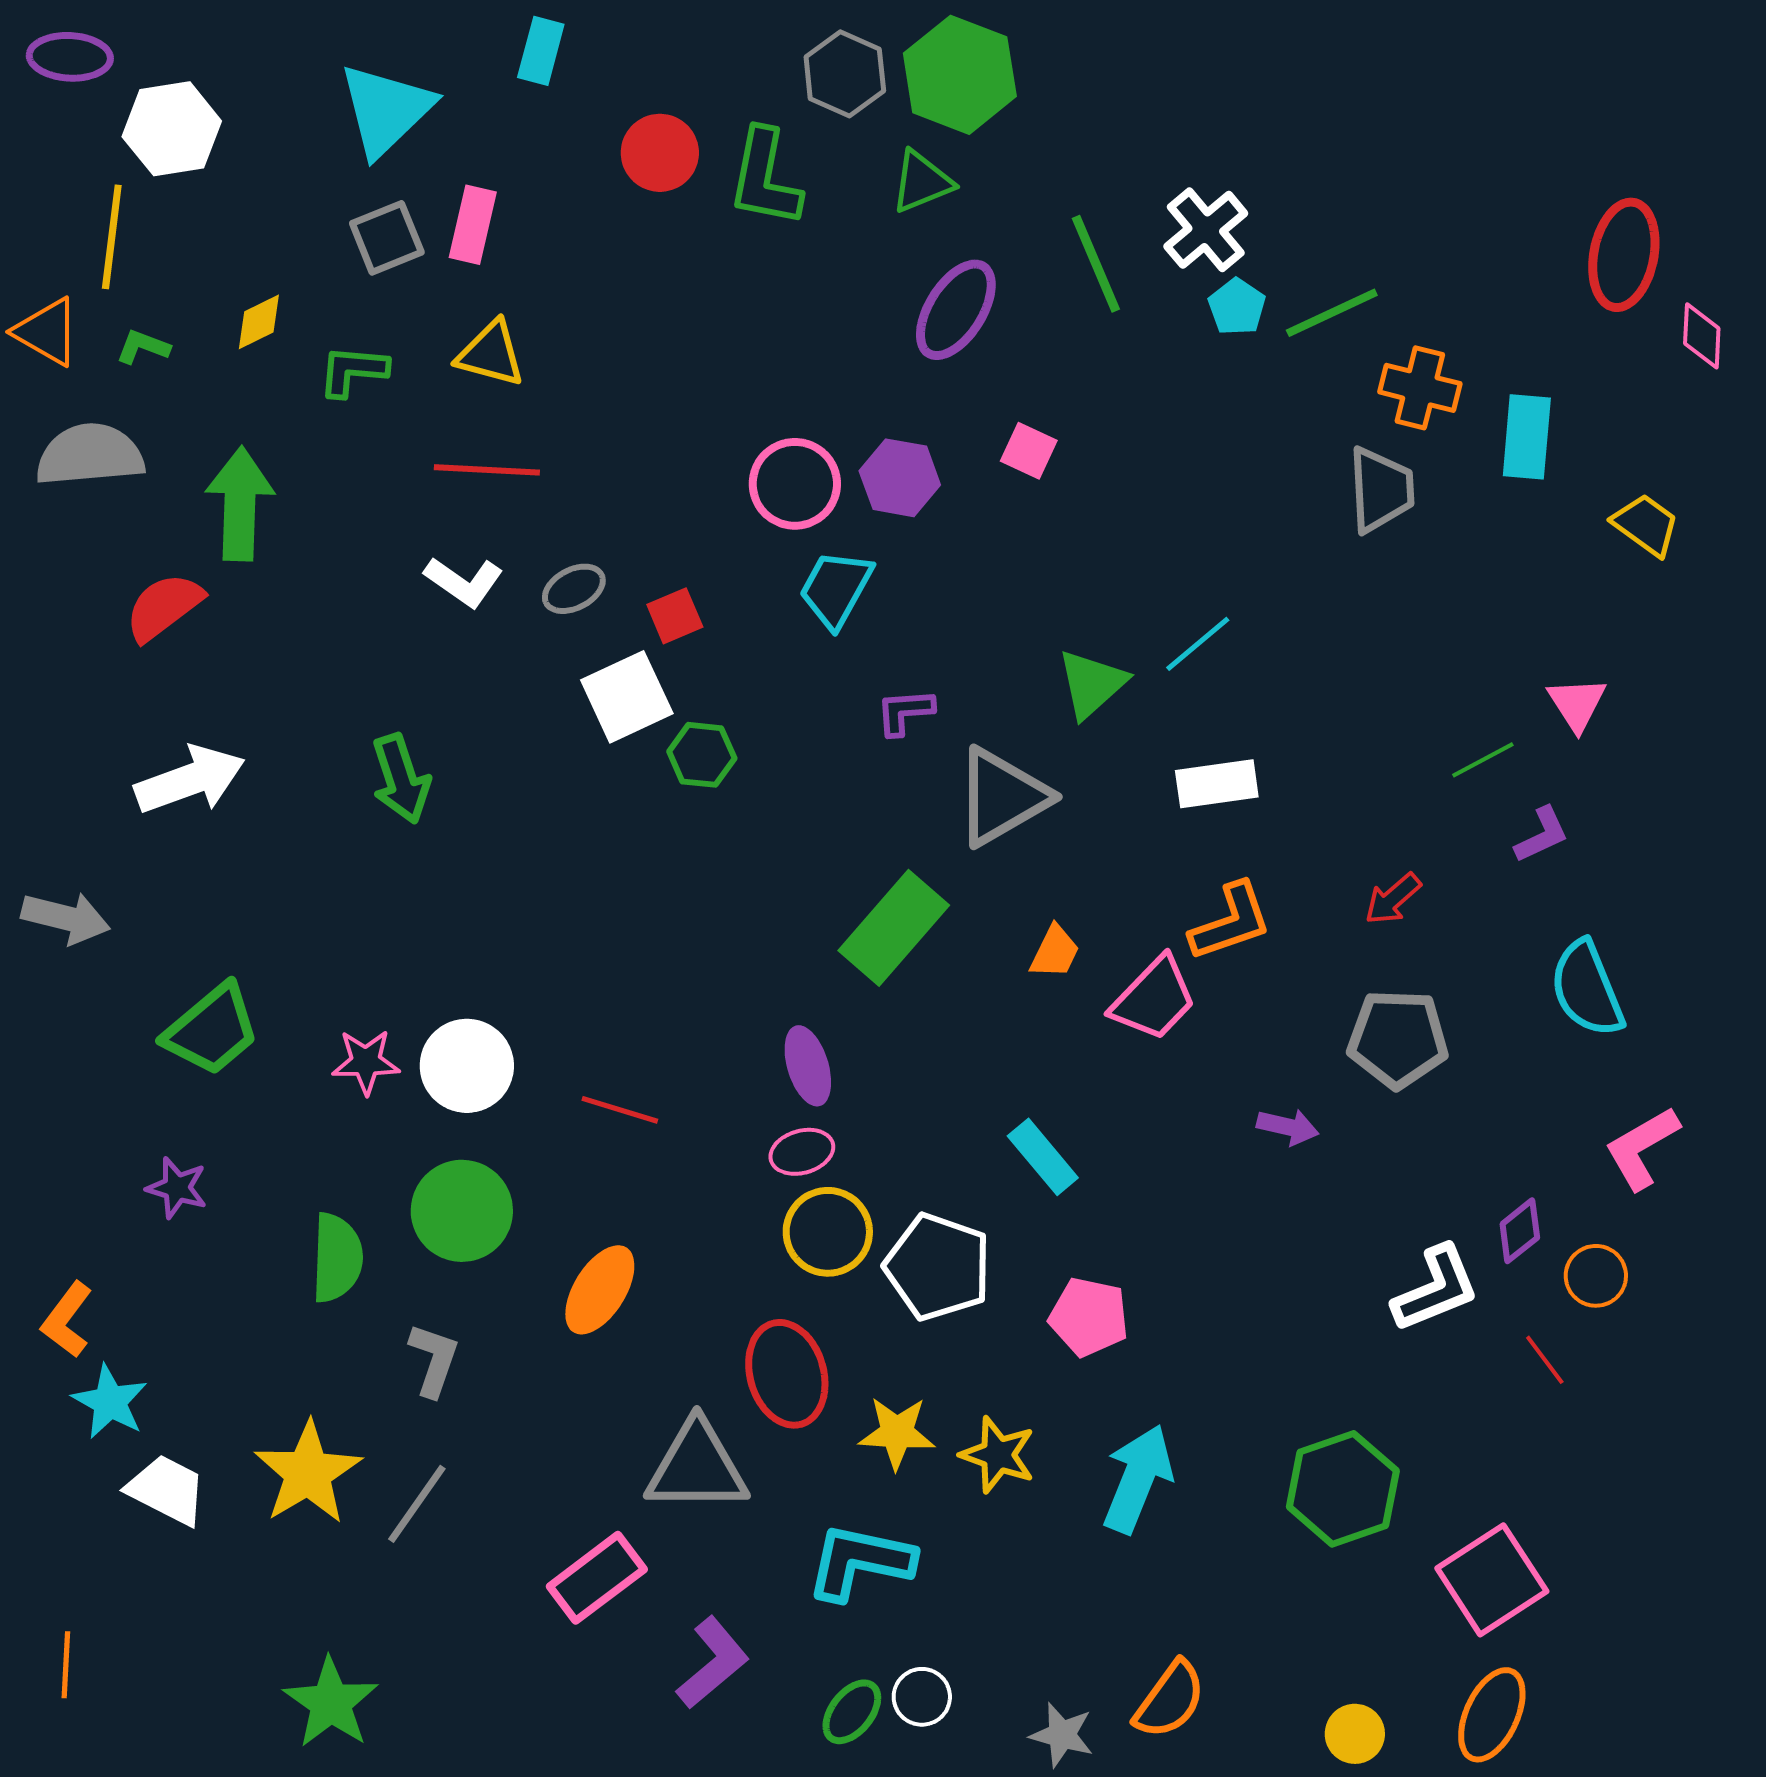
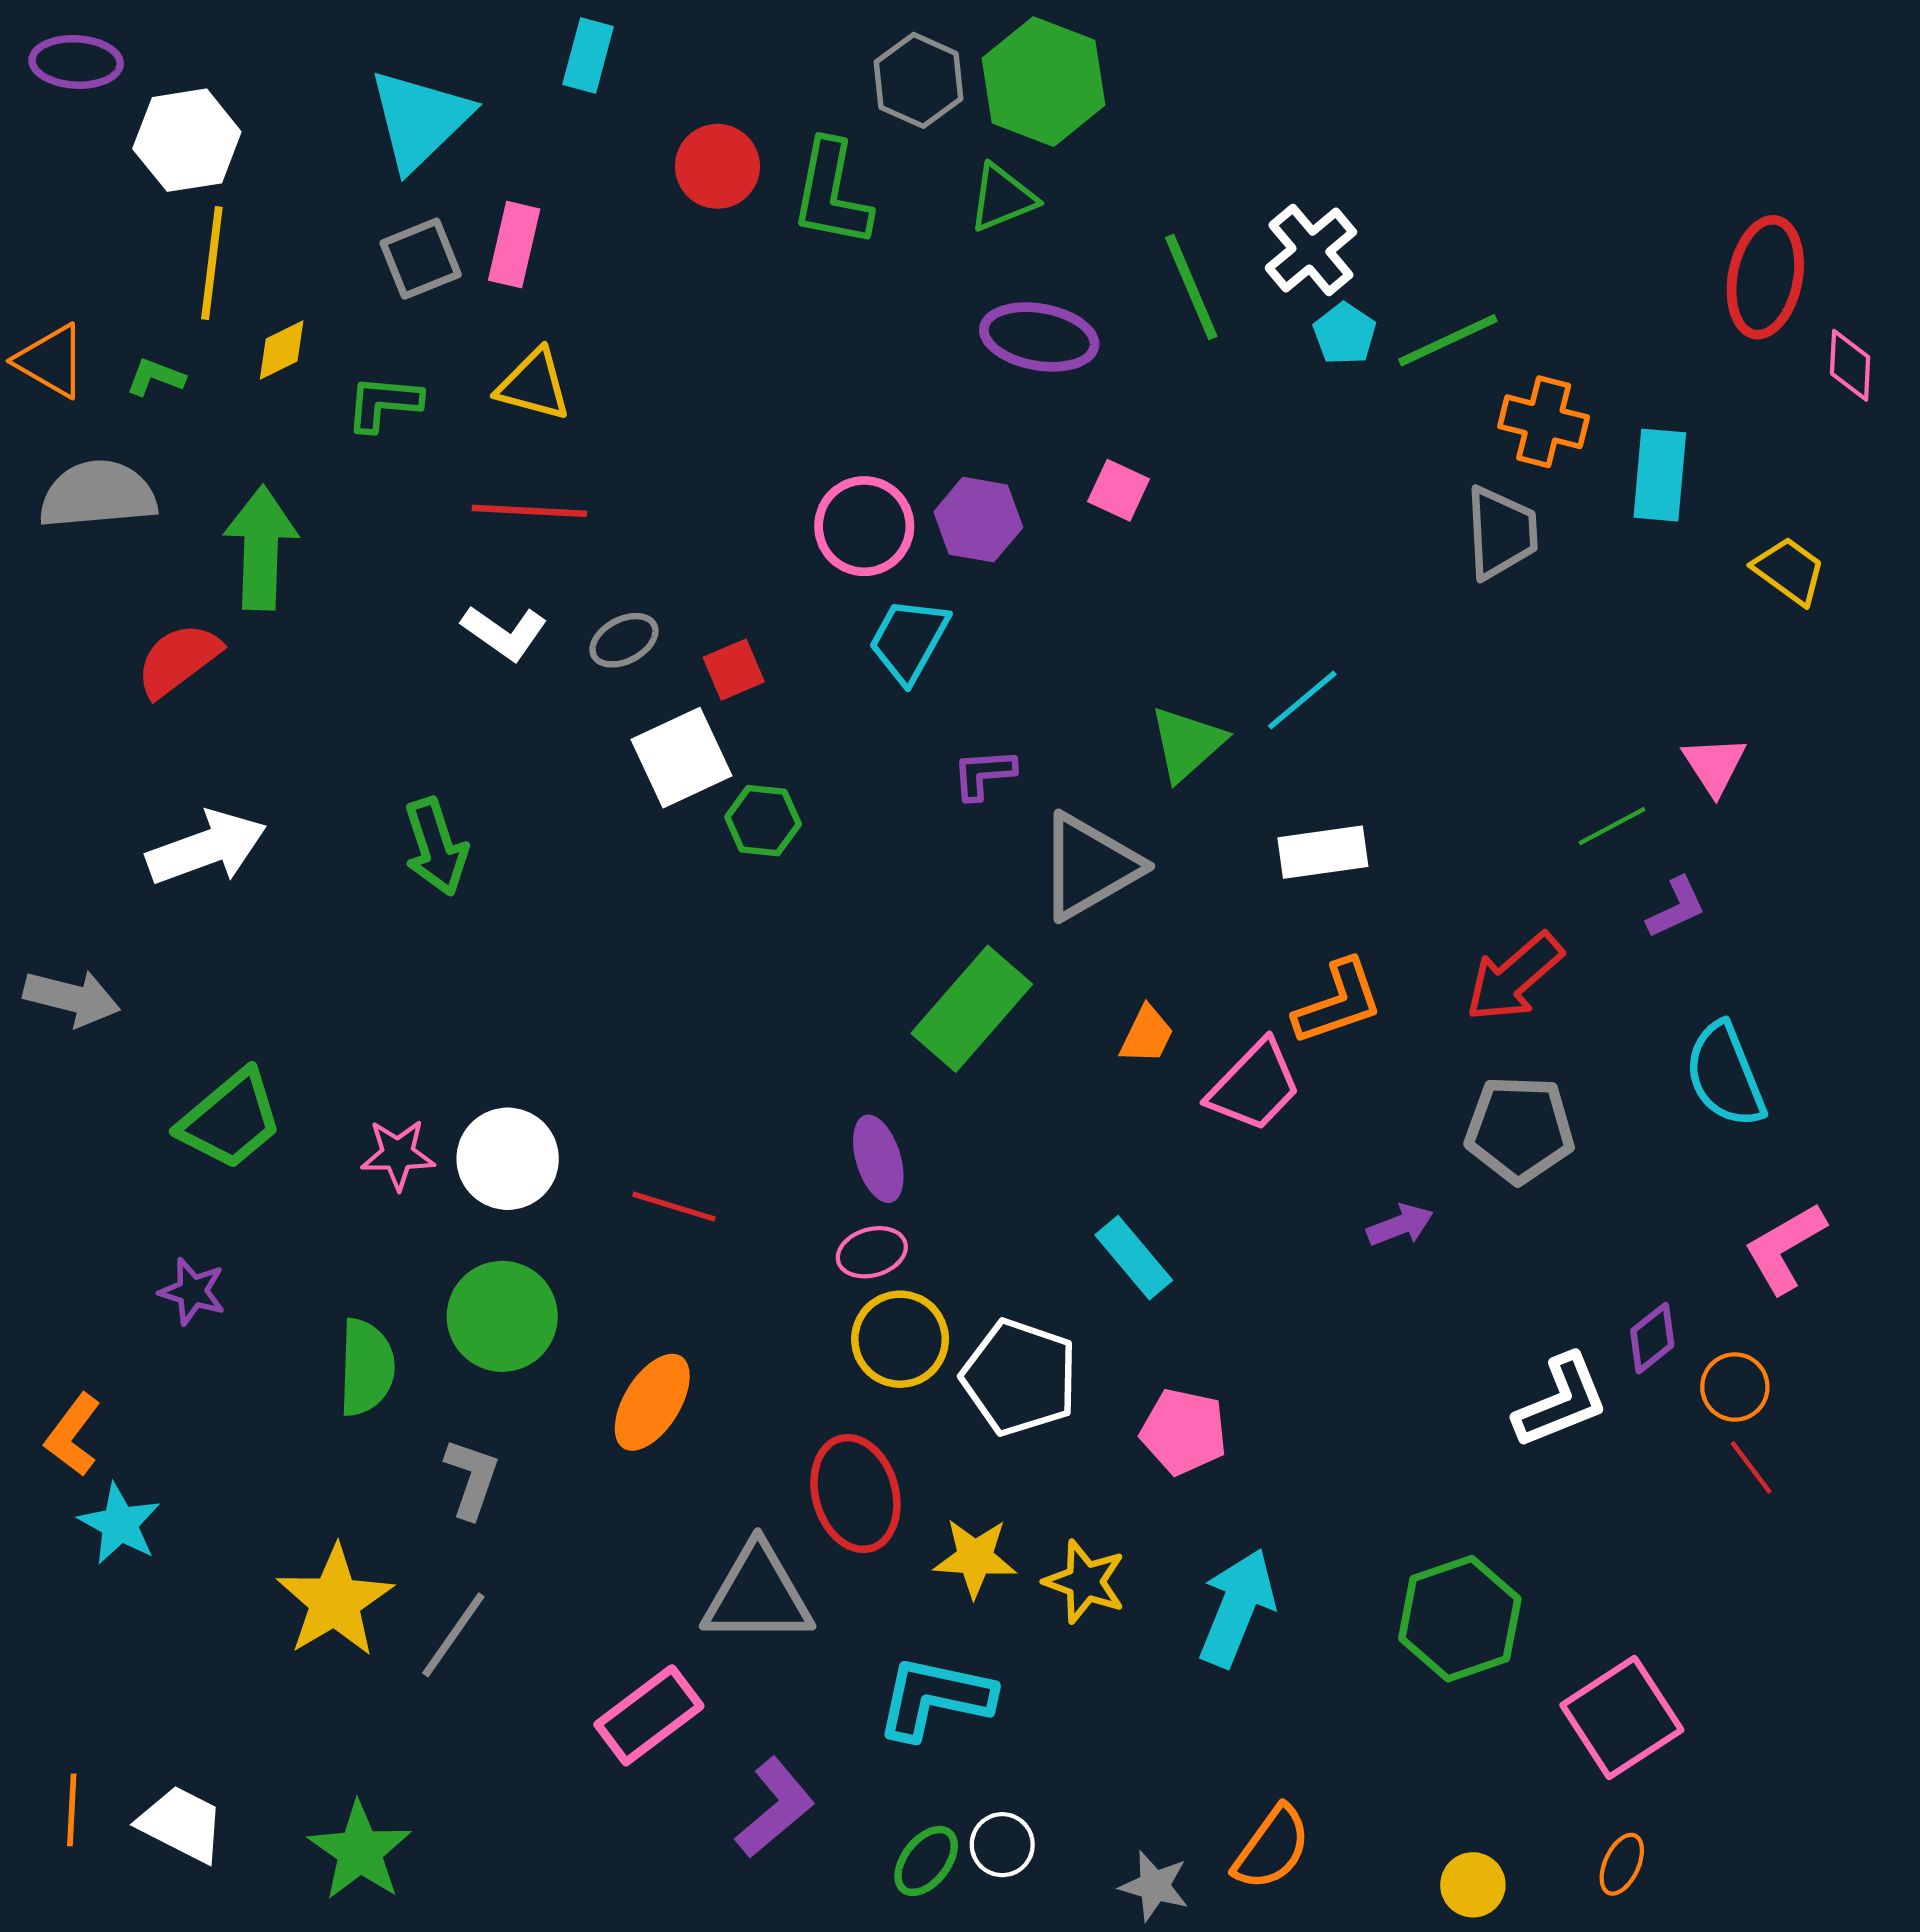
yellow line: (112, 237) -> (212, 263), moved
purple ellipse: (956, 310) -> (1039, 337), turned 68
red arrow: (1393, 899) -> (1514, 977), size x1.6
purple arrow: (1288, 1127) -> (1400, 1225), turned -34
red line: (1545, 1360) -> (1751, 1467), moved
white trapezoid: (167, 1490) -> (182, 1824), moved
orange ellipse: (1492, 1715) -> (1622, 1864), size x0.6

